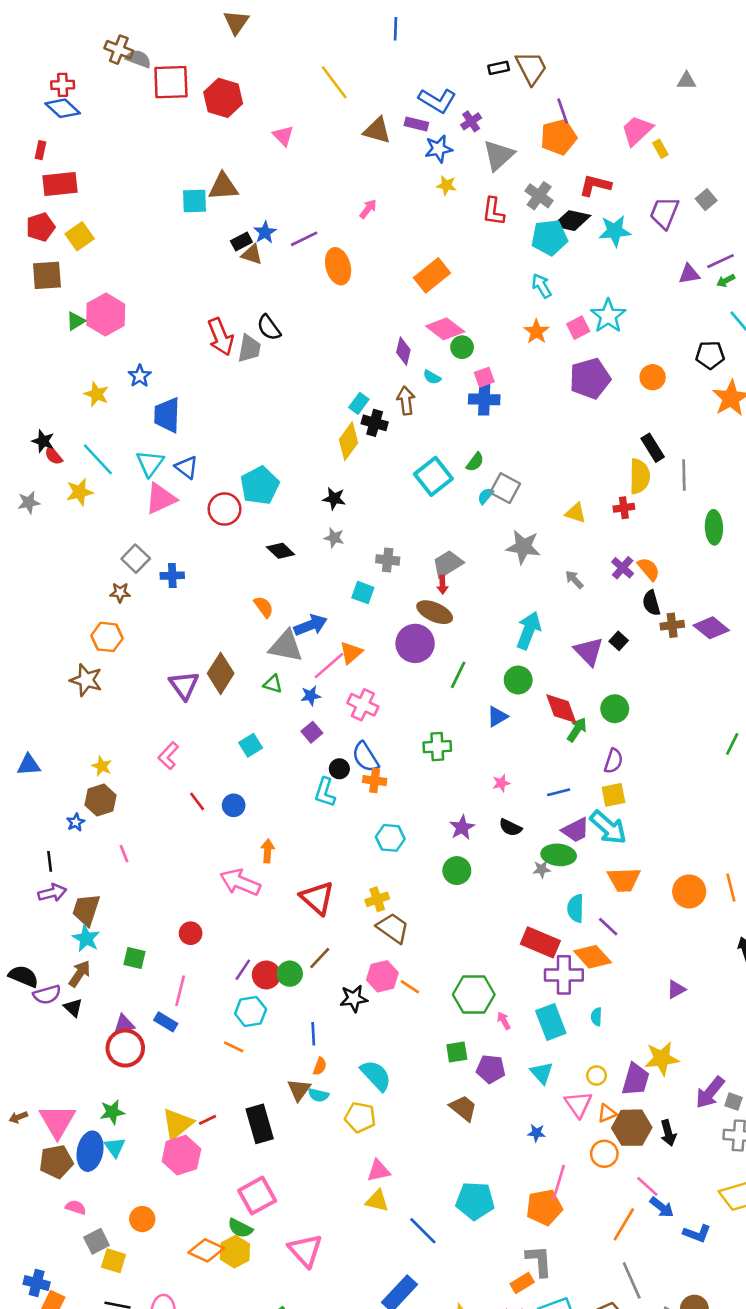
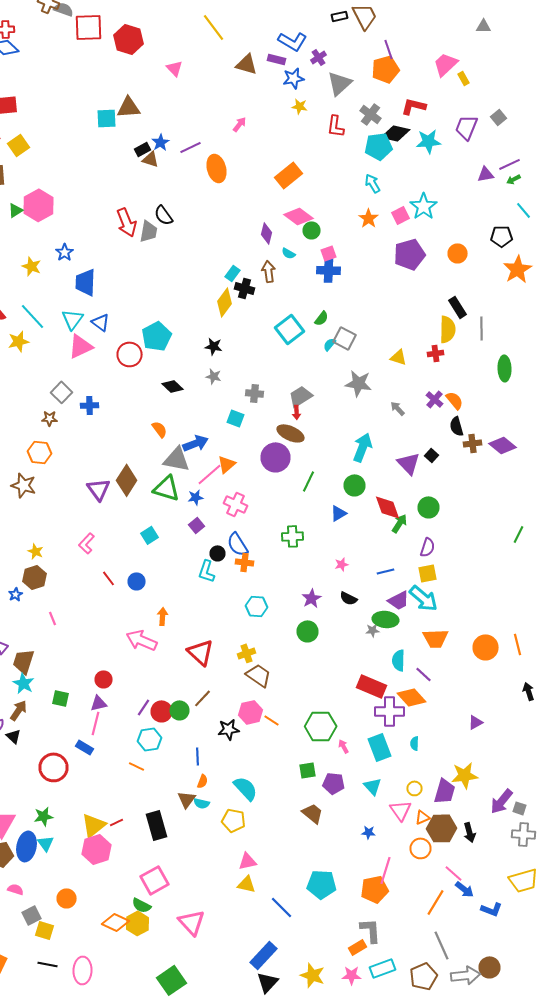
green triangle: (273, 684) -> (166, 488), size x1.8
purple triangle: (124, 1025) -> (98, 703), moved

